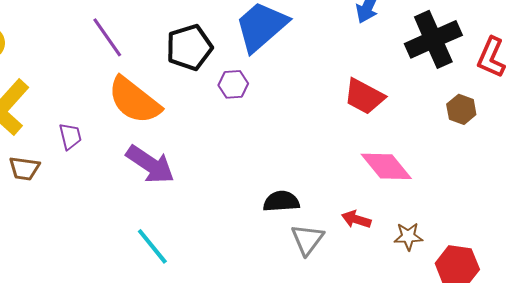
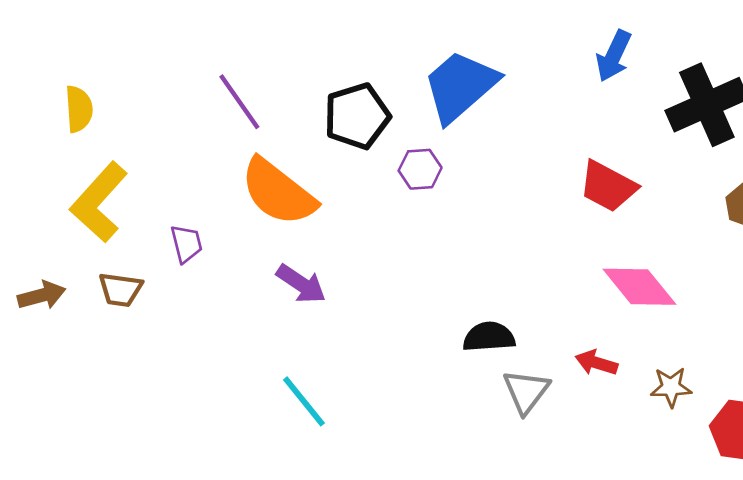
purple arrow: (150, 164) -> (301, 284), size x0.7

